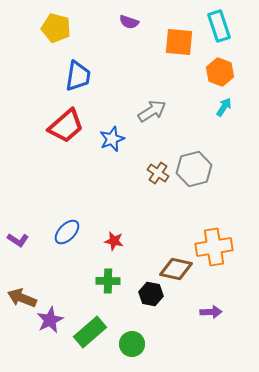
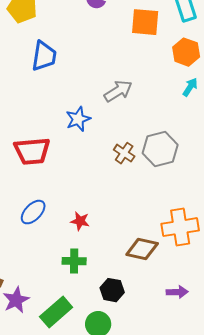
red trapezoid: (66, 126) -> (32, 151), moved, turned 36
black hexagon: (151, 294) -> (112, 290), moved

